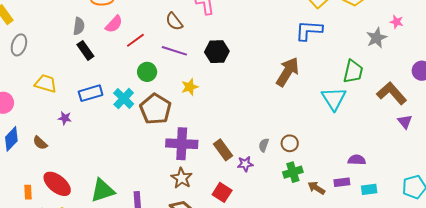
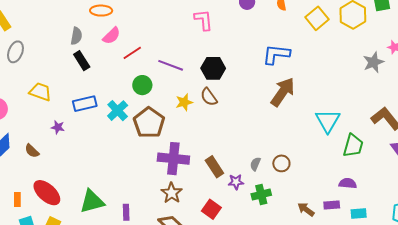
brown semicircle: (174, 22) -> (209, 97), moved
blue L-shape: (309, 30) -> (276, 54), moved
green trapezoid: (353, 72) -> (353, 146), moved
green cross: (293, 172) -> (261, 195), moved

